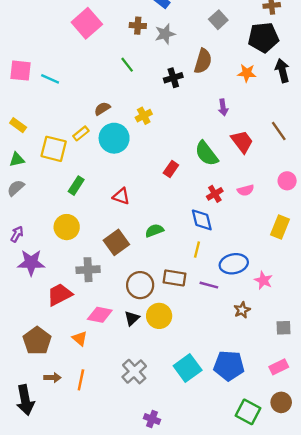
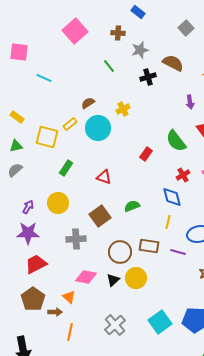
gray star: (165, 34) -> (140, 50), moved
brown semicircle: (203, 61) -> (173, 63), turned -80
pink square: (20, 71) -> (19, 52), moved
purple arrow: (17, 234) -> (28, 207), moved
red trapezoid: (60, 295) -> (36, 264), moved
brown arrow: (52, 378) -> (55, 312), moved

